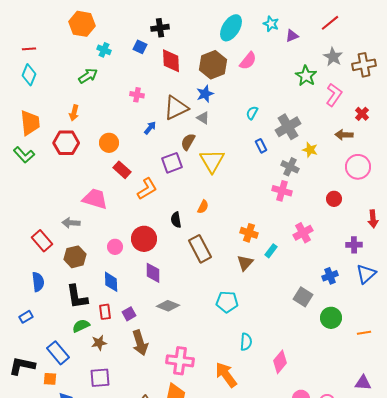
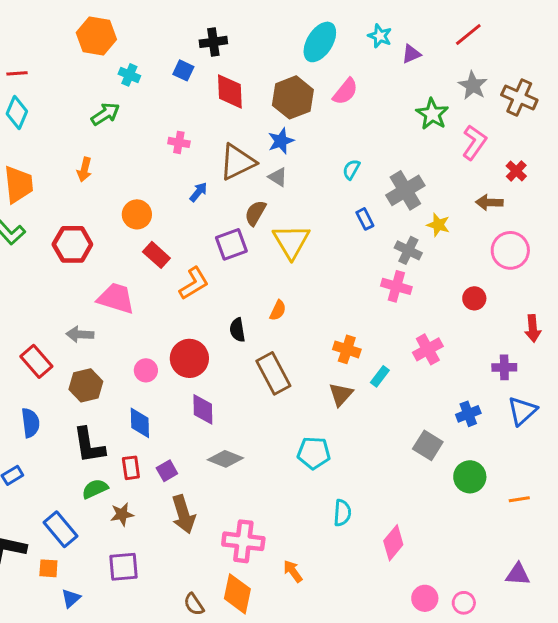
brown cross: (364, 65) -> (519, 97), turned 35
red hexagon: (66, 143) -> (72, 244), moved
orange arrow: (226, 375) -> (293, 571), moved, size x0.6

